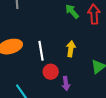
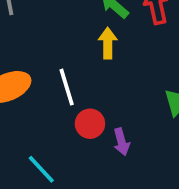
yellow arrow: (71, 49) -> (108, 43), moved

